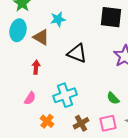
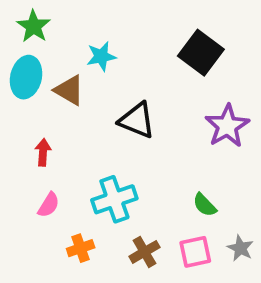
black square: (111, 17) -> (201, 53), turned 30
red arrow: (36, 67) -> (43, 152), moved
orange cross: (47, 121) -> (81, 248), turned 32

